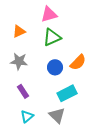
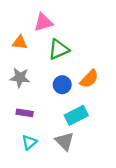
pink triangle: (49, 14) -> (43, 22), moved
orange triangle: (19, 31) -> (20, 42), turned 32
purple rectangle: (23, 91) -> (25, 113), turned -48

